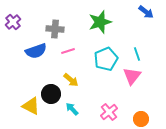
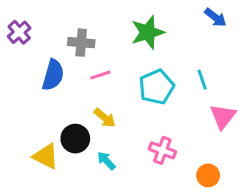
blue semicircle: (36, 51) -> (53, 75), turned -55
pink triangle: (132, 76) -> (223, 116), moved
pink cross: (109, 112) -> (162, 150), moved, turned -30

